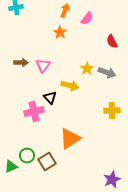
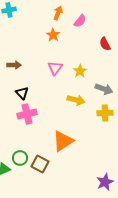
pink triangle: (43, 66) -> (55, 68), moved
gray arrow: (107, 72) -> (104, 89), moved
yellow arrow: (70, 86) -> (76, 100), moved
black triangle: (50, 98) -> (22, 93), moved
brown square: (47, 162) -> (40, 164), turned -30

